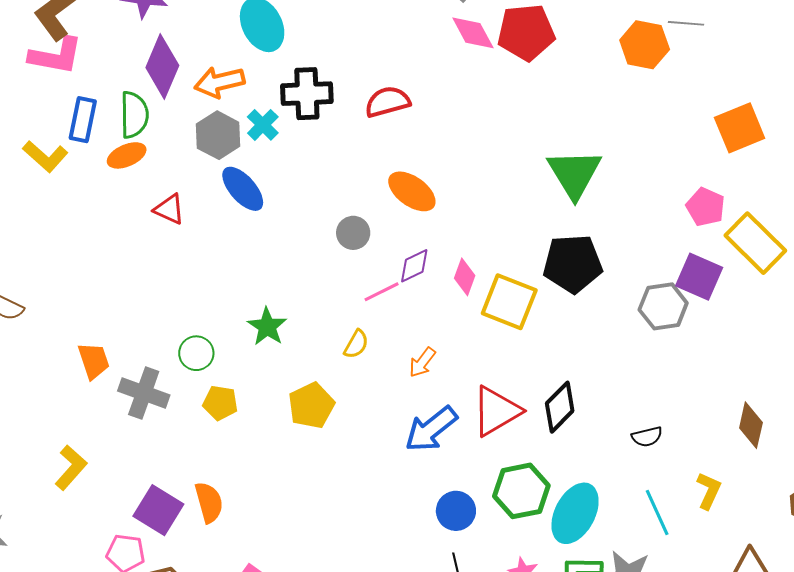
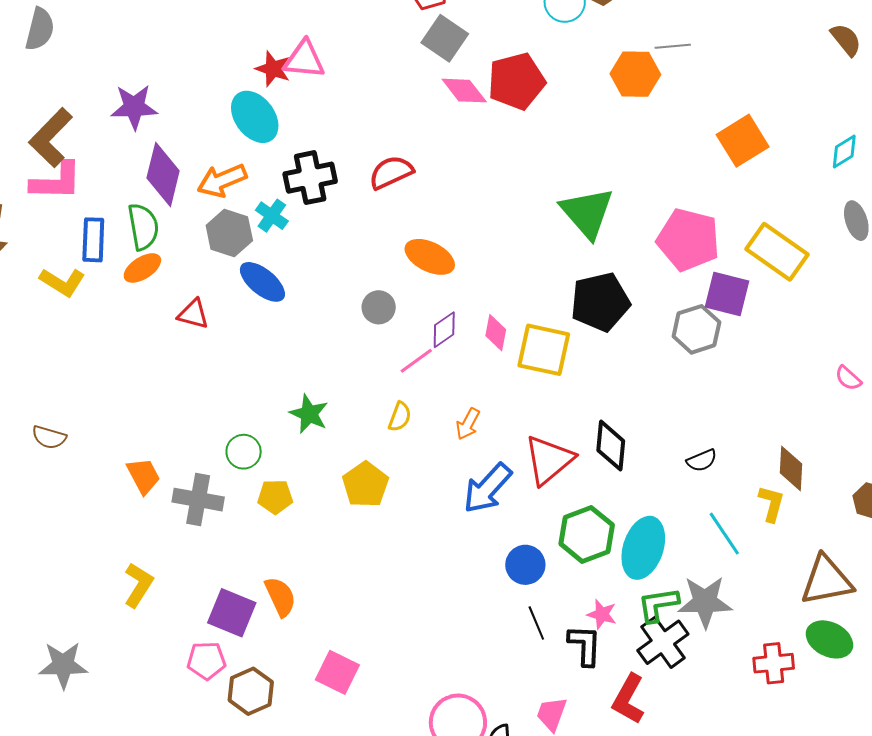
pink pentagon: (706, 207) -> (688, 240), moved, size x1.6
black diamond: (560, 407) -> (611, 446), turned -30
brown diamond: (751, 425) -> (791, 468), moved

